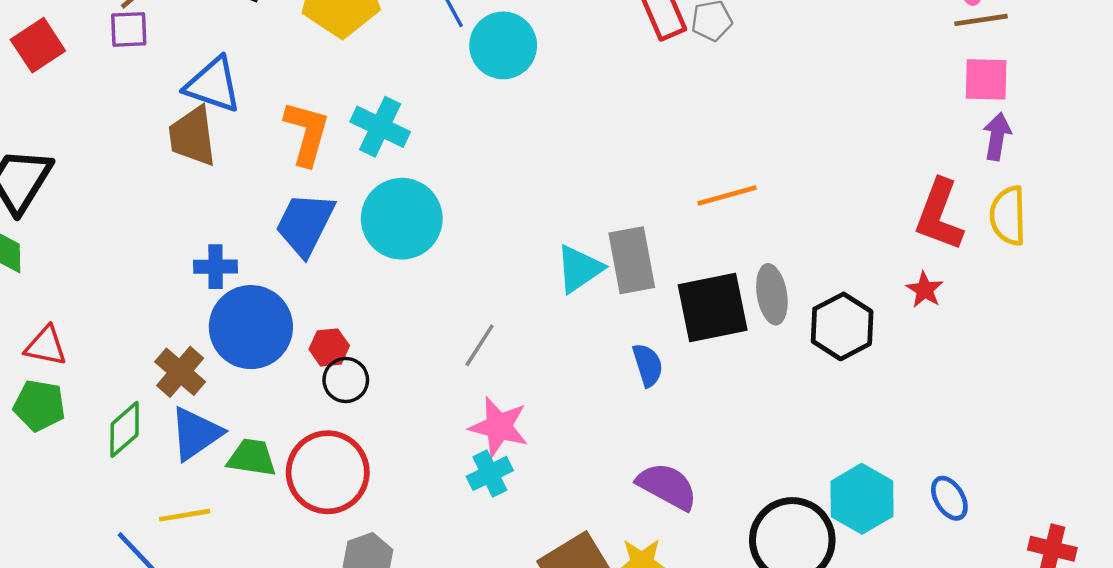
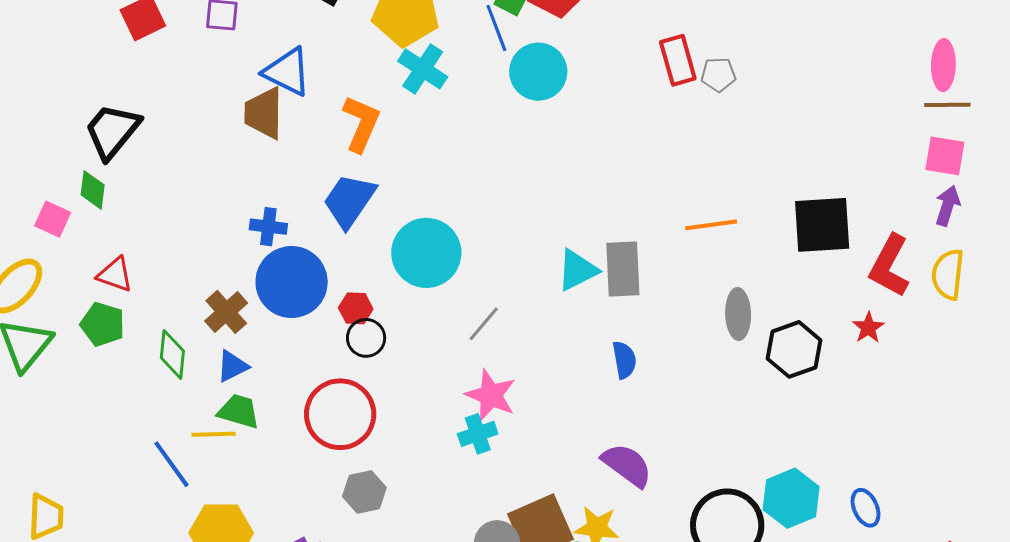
cyan cross: (380, 127) -> (423, 69), moved
cyan circle: (402, 219) -> (426, 253), moved
black square: (713, 307) -> (822, 225), moved
green diamond: (125, 429) -> (172, 354), turned -51
blue triangle: (196, 434) -> (232, 366), size x0.7
green trapezoid: (252, 458) -> (239, 411), moved

